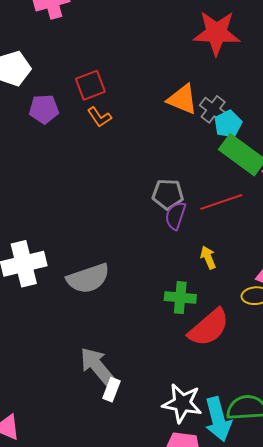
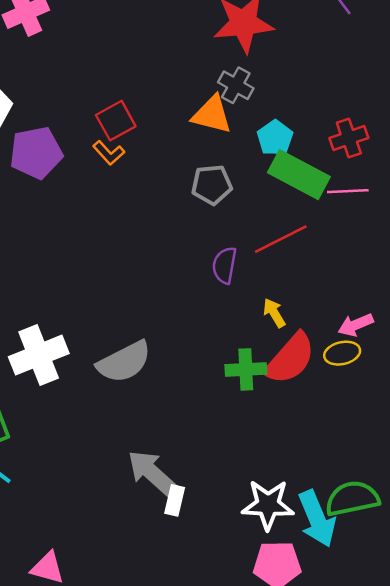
red square: (90, 85) -> (116, 121), moved
purple pentagon: (44, 109) -> (36, 153), size x1.4
gray cross: (213, 109) -> (236, 85), moved
gray pentagon: (168, 194) -> (212, 185), moved
red semicircle: (209, 328) -> (290, 359), moved

